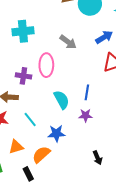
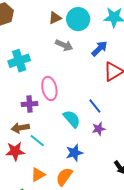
gray arrow: (68, 42) -> (64, 45), moved
blue line: (87, 92) -> (95, 106), turned -35
cyan line: (30, 119) -> (37, 141), moved

